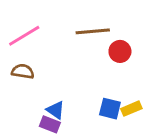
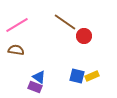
brown line: (93, 31) -> (65, 22), turned 40

